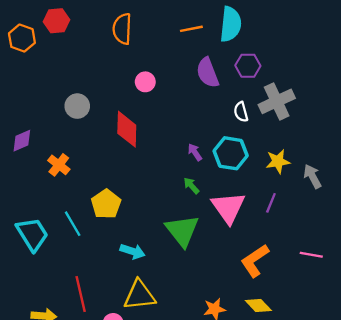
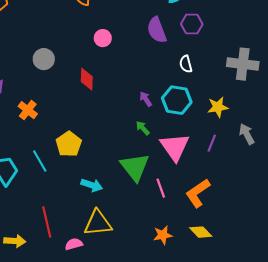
gray cross: (277, 101) -> (243, 64), moved, turned 32
red diamond: (127, 129) -> (87, 79), size x0.7
gray arrow: (312, 176) -> (247, 134), moved
pink line: (311, 255) -> (161, 188), moved, turned 60

